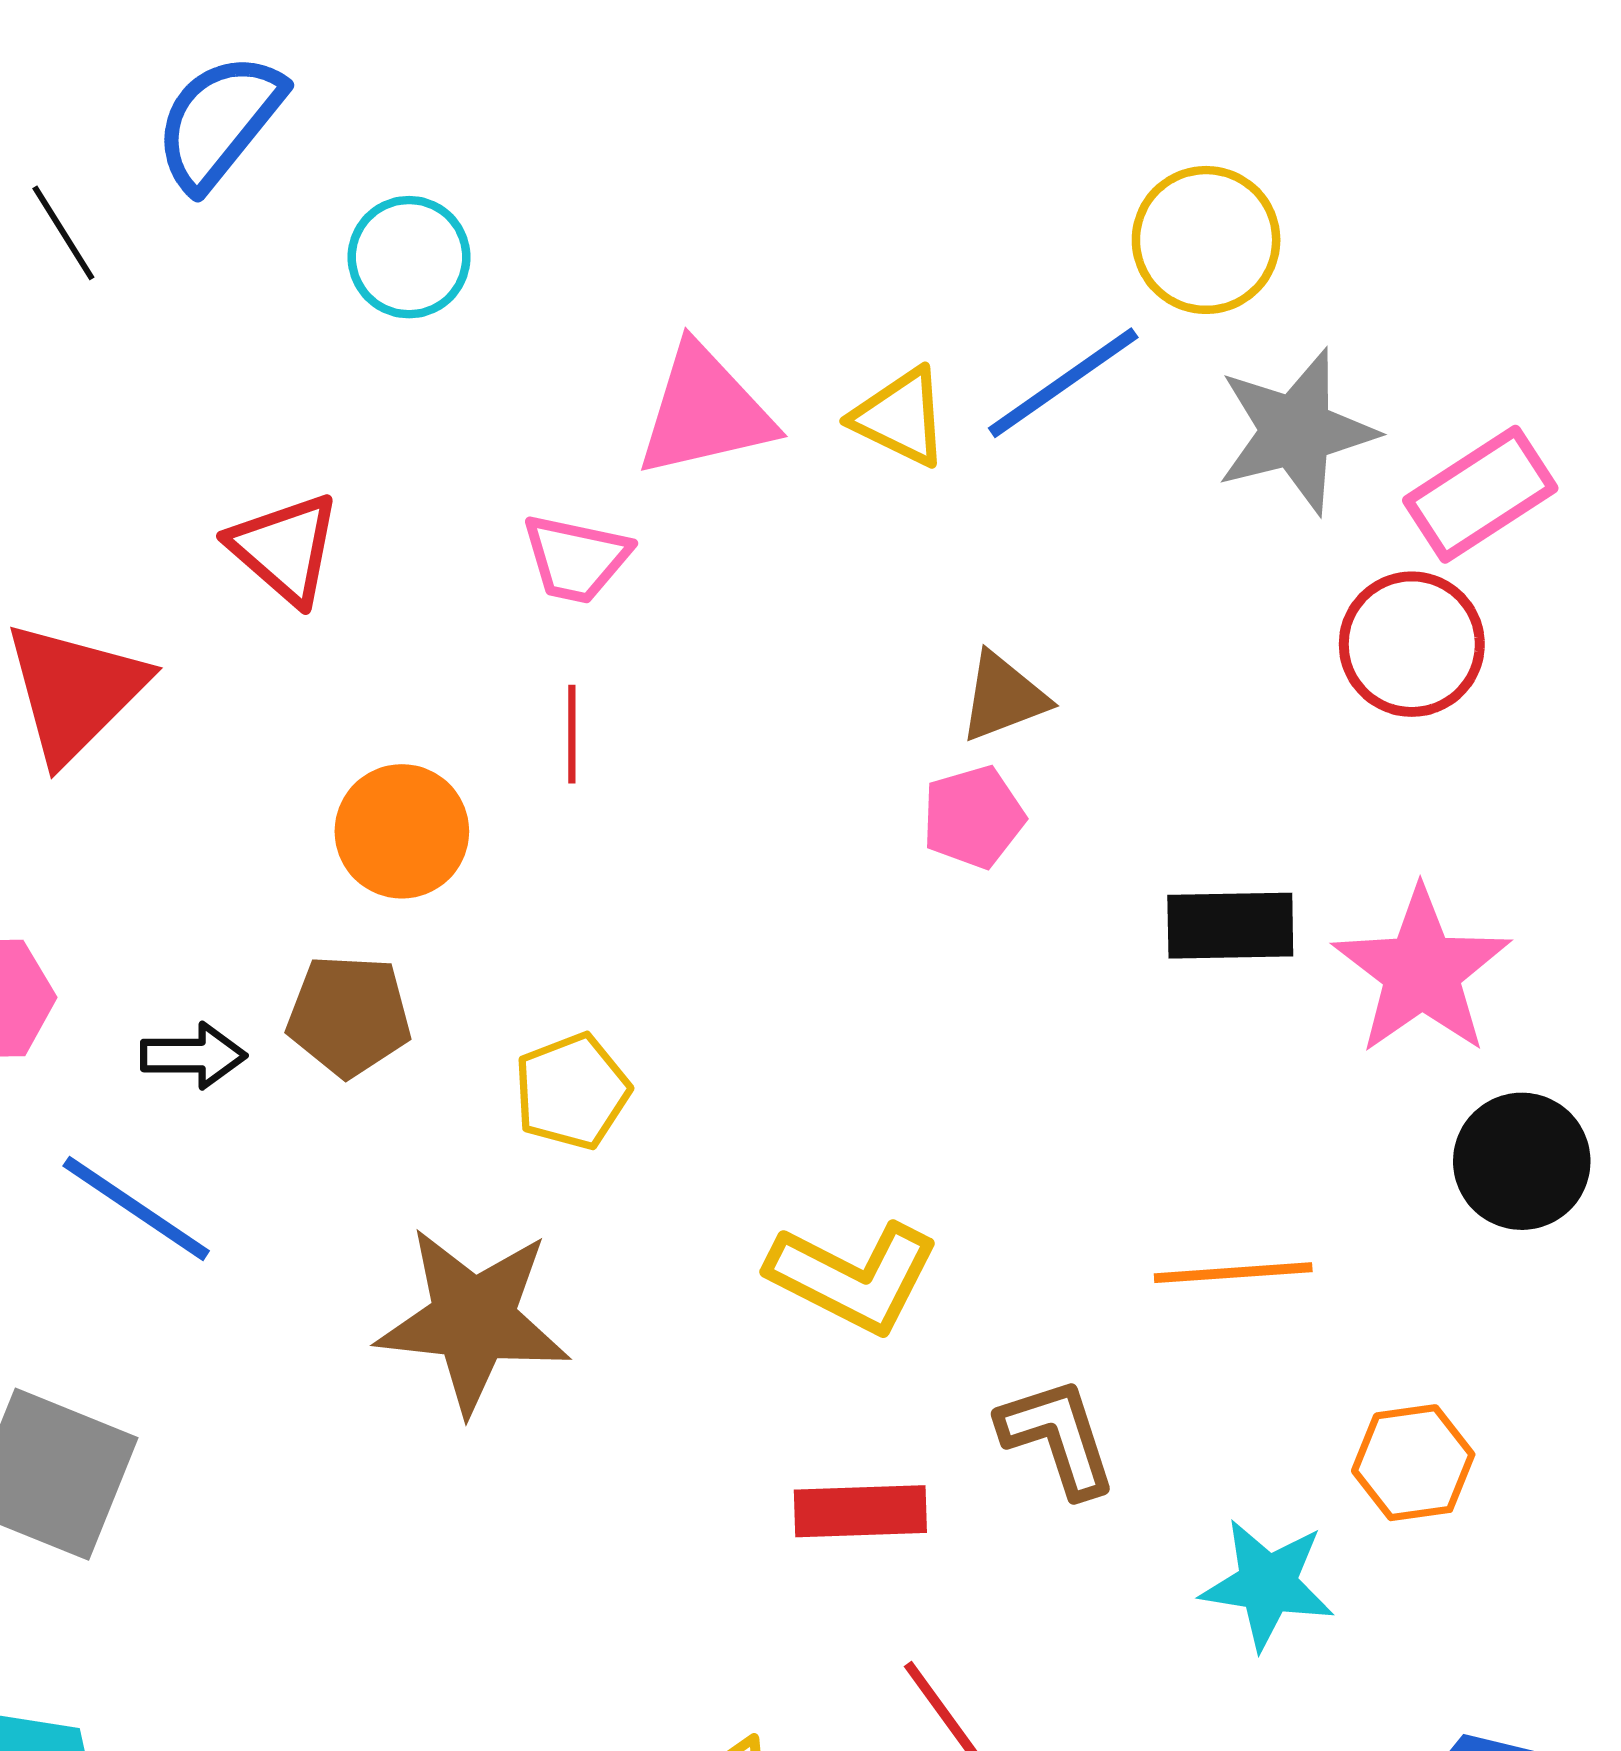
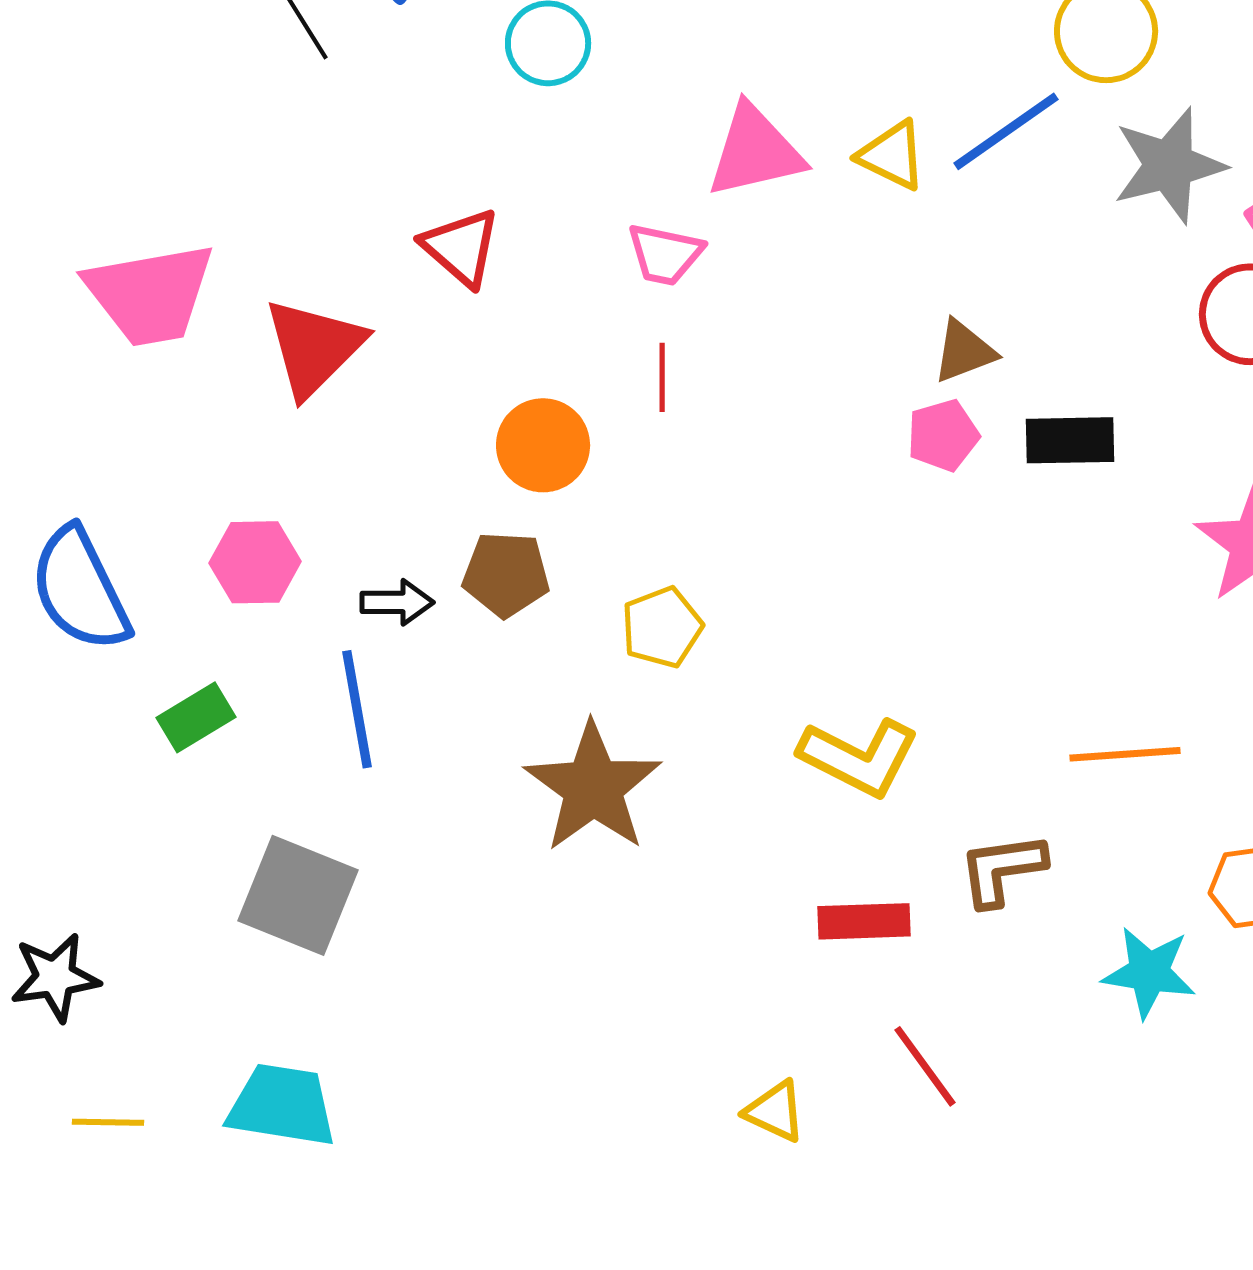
black rectangle: (1230, 926) -> (1070, 440), moved
blue line: (136, 1208) -> (357, 709), turned 46
brown star: (473, 1320) -> (593, 787), turned 30
brown L-shape: (1058, 1437) -> (1002, 869), turned -80

